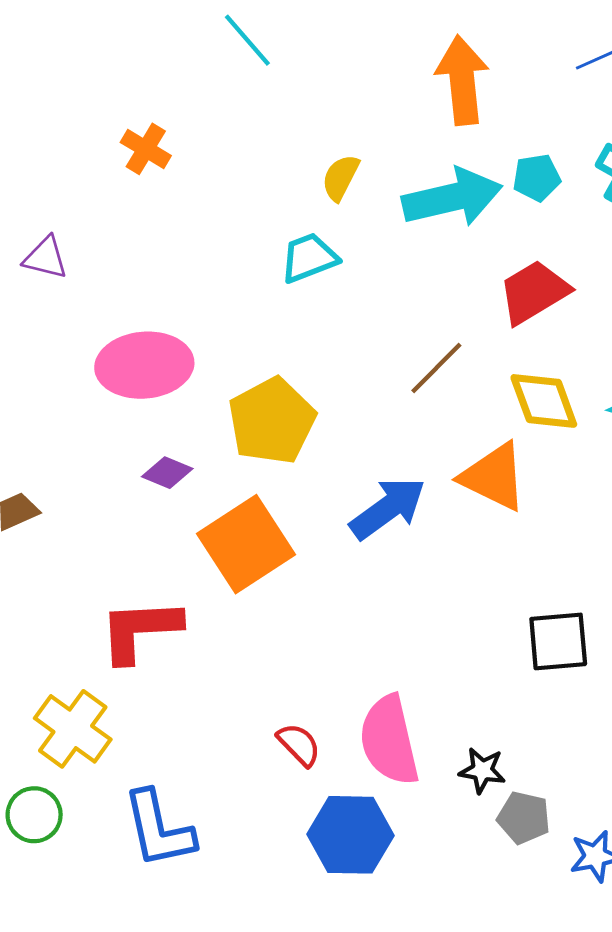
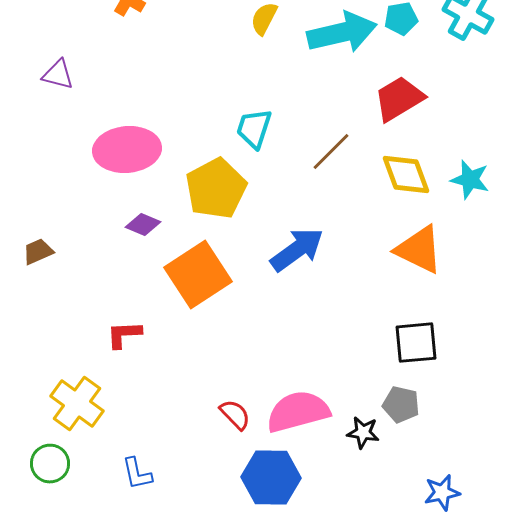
cyan trapezoid: (309, 258) -> (254, 129), moved, turned -51
orange triangle: (494, 477) -> (419, 250), moved
red L-shape: (140, 630) -> (124, 335), size x0.6
pink semicircle: (389, 740) -> (298, 412), turned 88
gray pentagon: (524, 818) -> (401, 405), moved
blue L-shape: (159, 829) -> (137, 474), size x0.6

